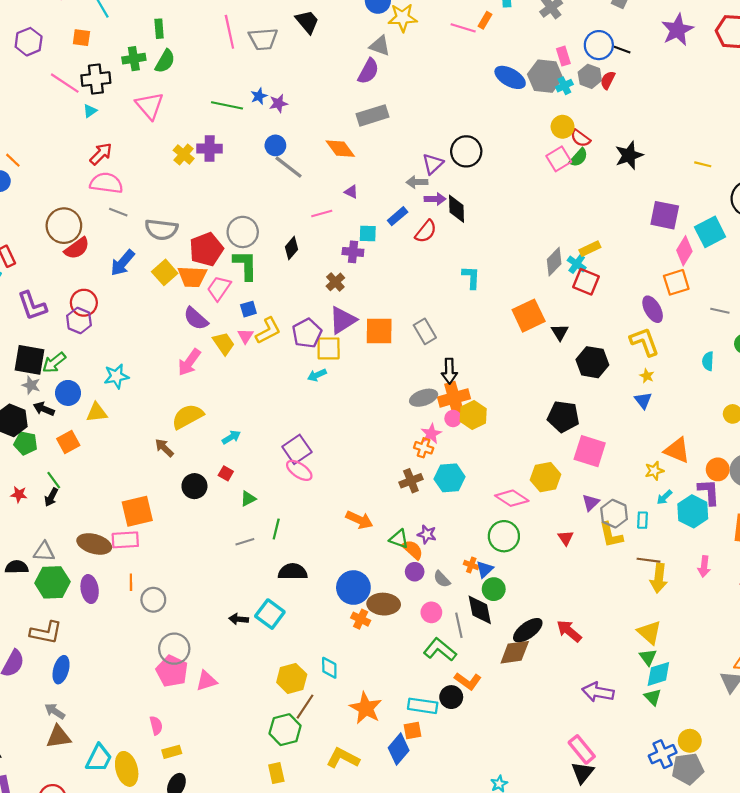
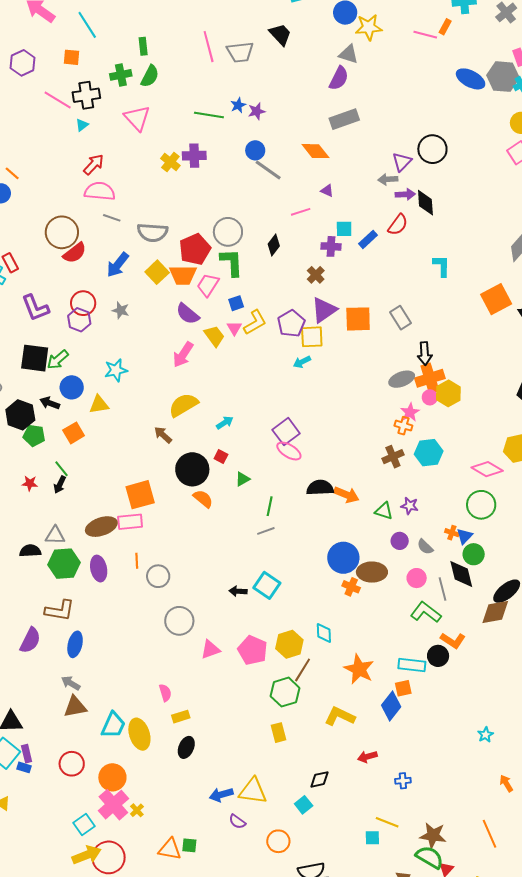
blue rectangle: (398, 216) -> (368, 239), moved
gray star: (31, 385) -> (121, 310), moved
black circle: (194, 486) -> (192, 469), size x1.4
gray line: (245, 542) -> (266, 531), moved
brown ellipse: (94, 544) -> (101, 527), turned -32
orange semicircle: (413, 550) -> (203, 499), moved
black semicircle: (293, 572) -> (320, 488), moved
pink pentagon: (172, 671) -> (253, 650), moved

